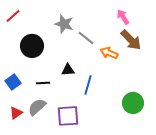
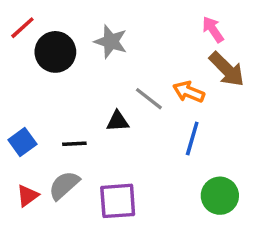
gray line: (86, 38) -> (149, 99), moved
black circle: (32, 46) -> (55, 52), moved
blue line: (88, 85) -> (192, 139), moved
green circle: (133, 103) -> (220, 196), moved

